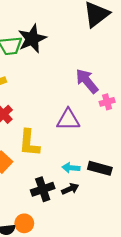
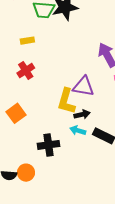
yellow L-shape: (29, 143) -> (66, 101), moved
black arrow: (70, 189) -> (82, 115), moved

